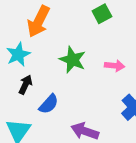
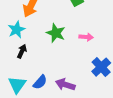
blue semicircle: (49, 104) -> (40, 82), moved

